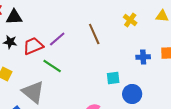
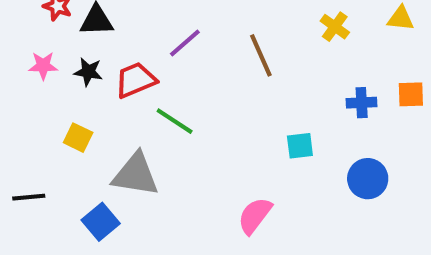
purple line: (57, 39) -> (185, 43), moved
gray triangle: (33, 92) -> (136, 175), turned -30
blue circle: (132, 94) -> (368, 179), moved

